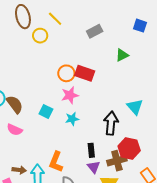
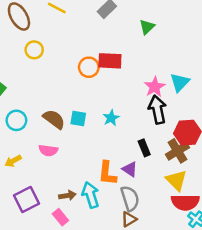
yellow circle: (40, 36) -> (34, 50), moved
pink star: (70, 95) -> (155, 87), moved
brown semicircle: (15, 104) -> (54, 119), moved
cyan triangle: (135, 107) -> (180, 82), turned 42
purple triangle: (94, 167) -> (130, 169), moved

